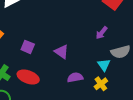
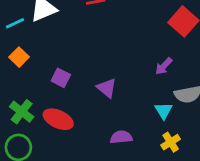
purple semicircle: (75, 77) -> (121, 137), moved
yellow cross: (101, 84) -> (171, 142), moved

